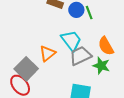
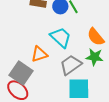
orange triangle: (47, 53) -> (39, 54), turned 30
gray trapezoid: (80, 56) -> (71, 65), moved

